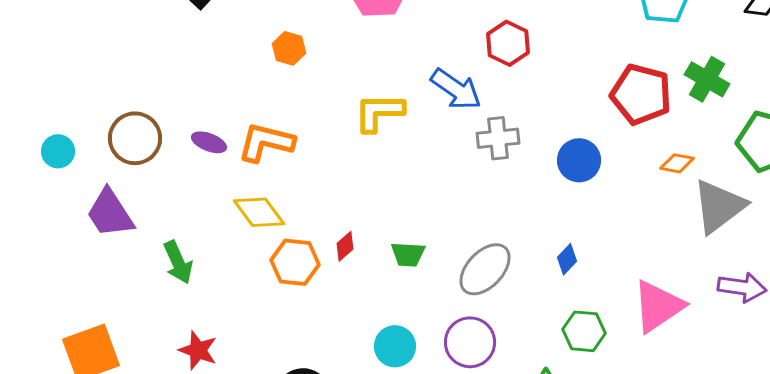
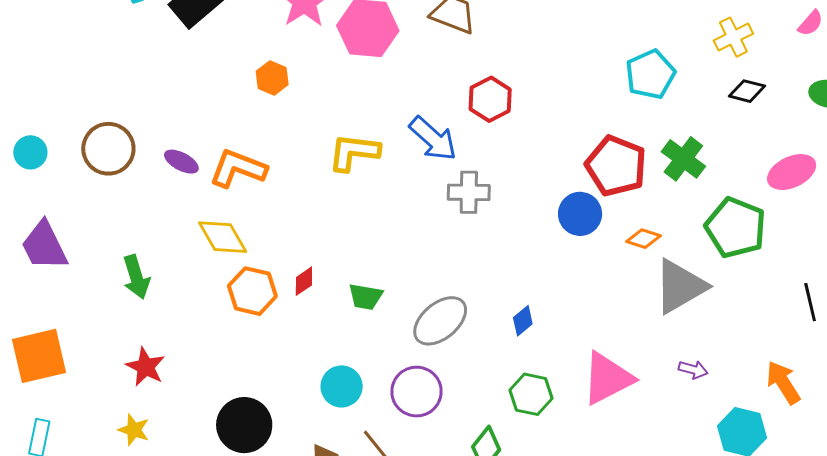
blue circle: (579, 160) -> (580, 214), moved
purple trapezoid: (110, 213) -> (44, 246), moved
purple arrow: (742, 287) -> (693, 370), size x0.6

